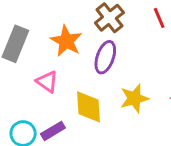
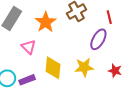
purple ellipse: (105, 57) -> (98, 39), moved

